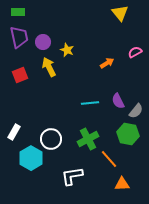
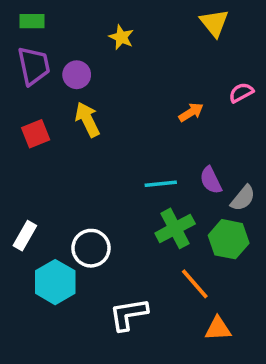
yellow star: (67, 50) -> (121, 37), moved
green cross: (88, 139) -> (175, 228), moved

